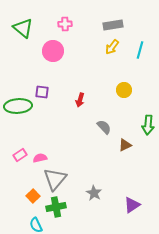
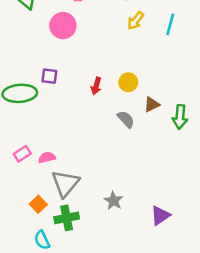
yellow circle: (124, 90) -> (128, 82), moved
brown triangle: (125, 145) -> (152, 104), moved

